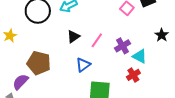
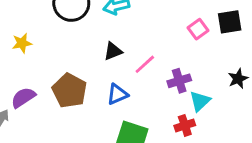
yellow star: (10, 36) -> (22, 43), moved
cyan triangle: (140, 56) -> (200, 101), turned 35
brown pentagon: (39, 63) -> (70, 91), moved

